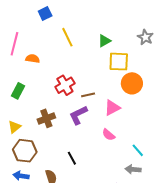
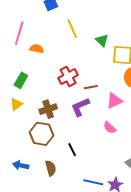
green triangle: (104, 41) -> (102, 40), moved, turned -48
yellow triangle: (14, 127) -> (16, 104), moved
brown hexagon: (25, 151) -> (42, 134), moved

